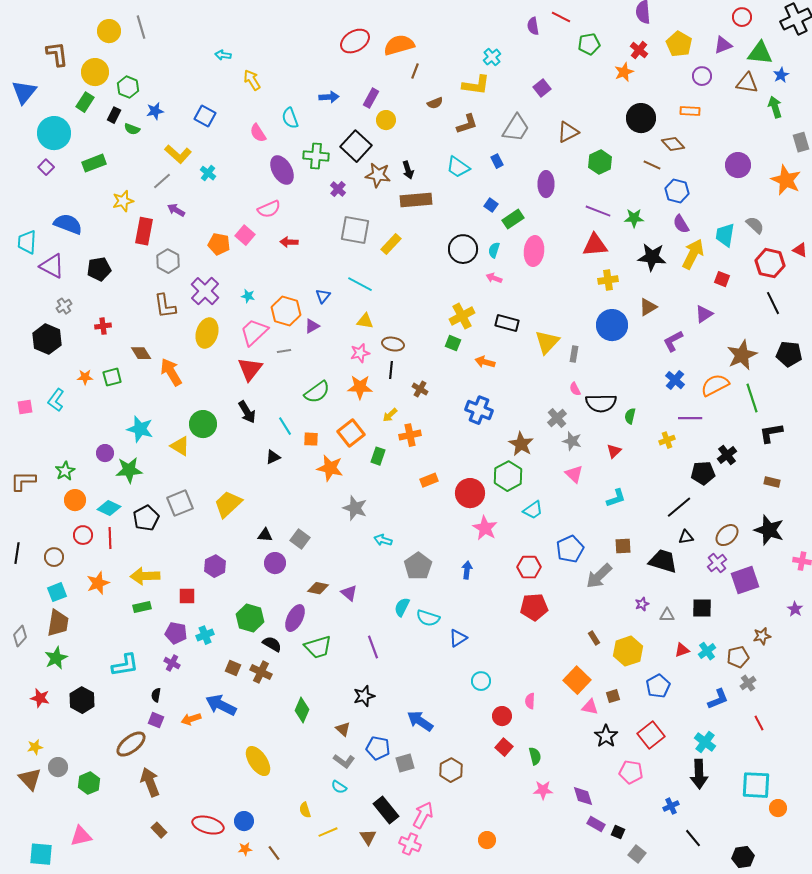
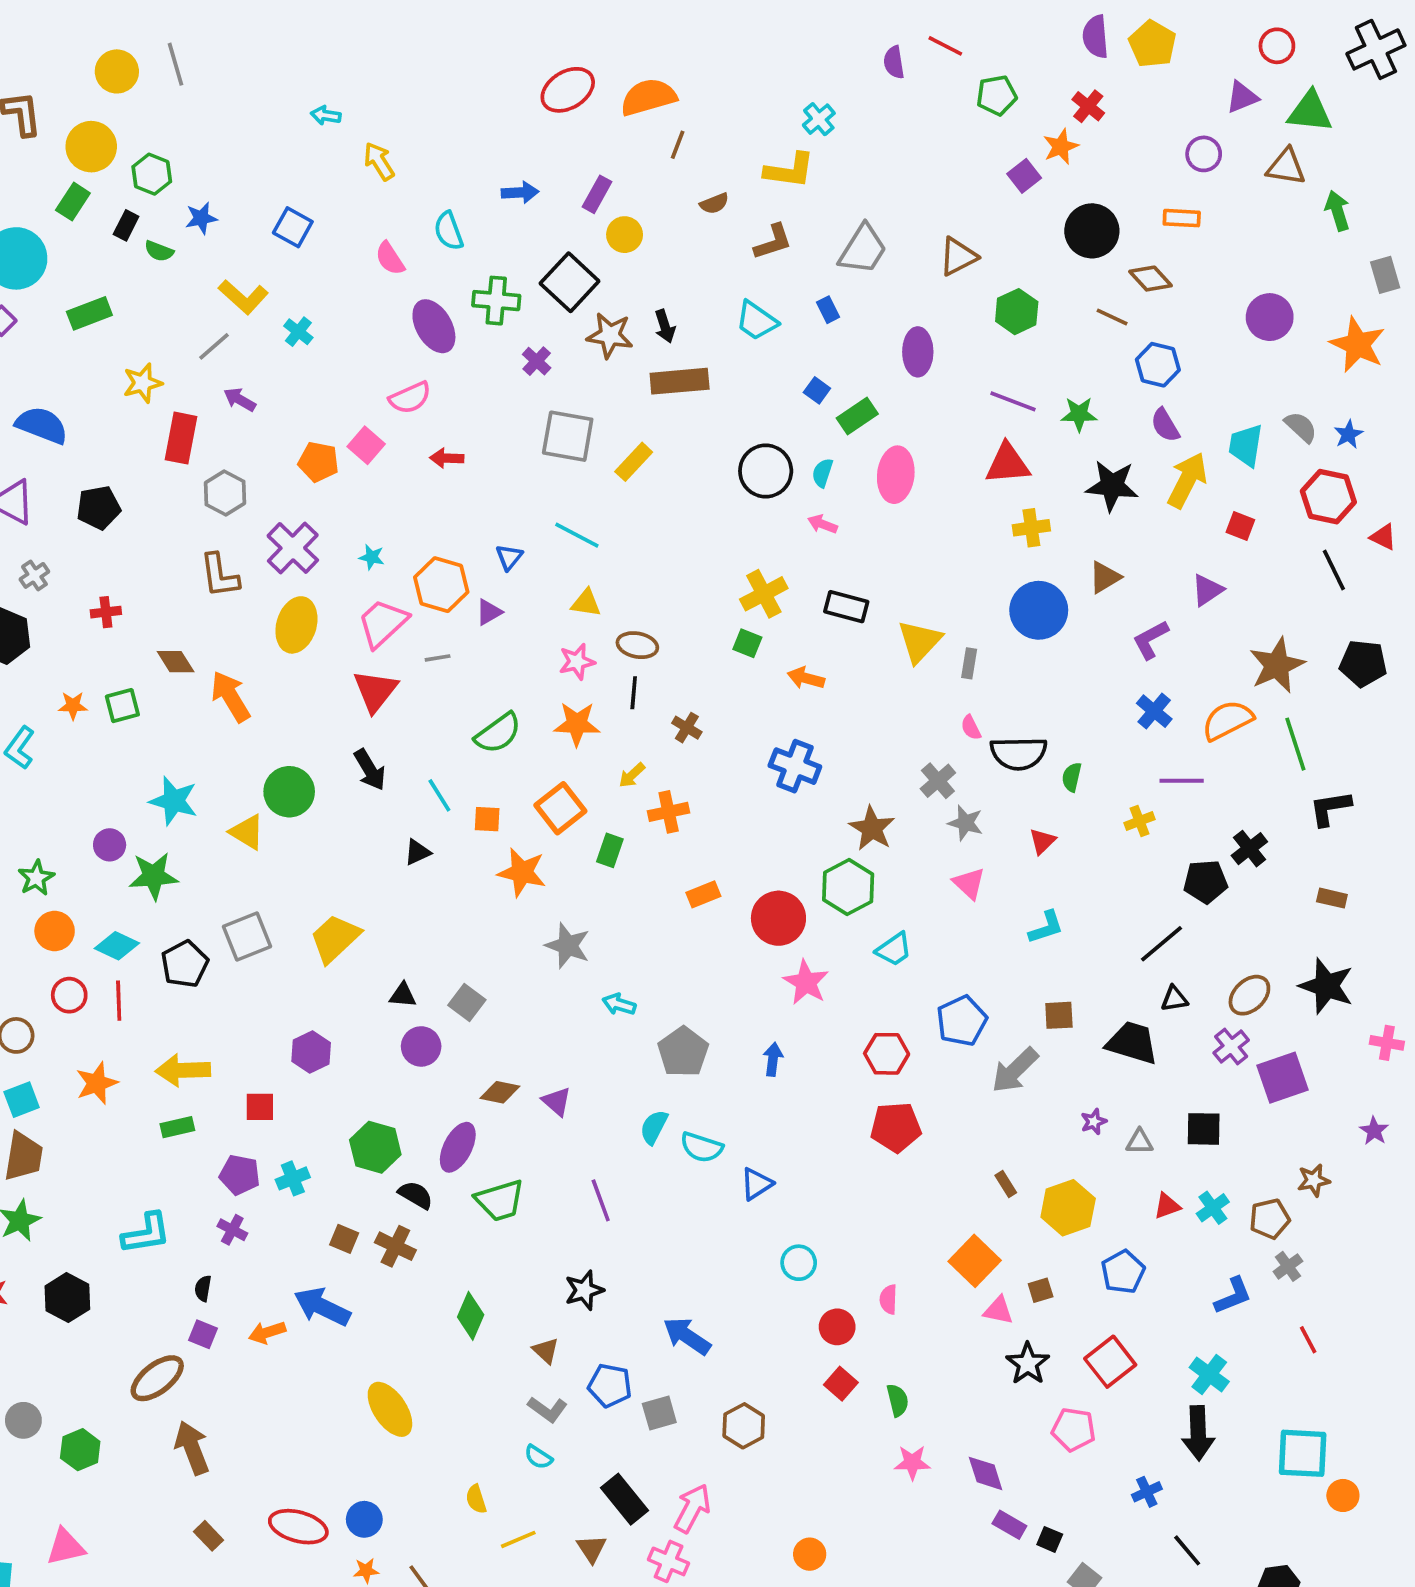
yellow pentagon: (679, 44) -> (1152, 44), moved
blue star: (781, 75) -> (1348, 434), moved
purple square: (542, 88) -> (1024, 176), moved
red triangle: (800, 250) -> (1383, 537), moved

